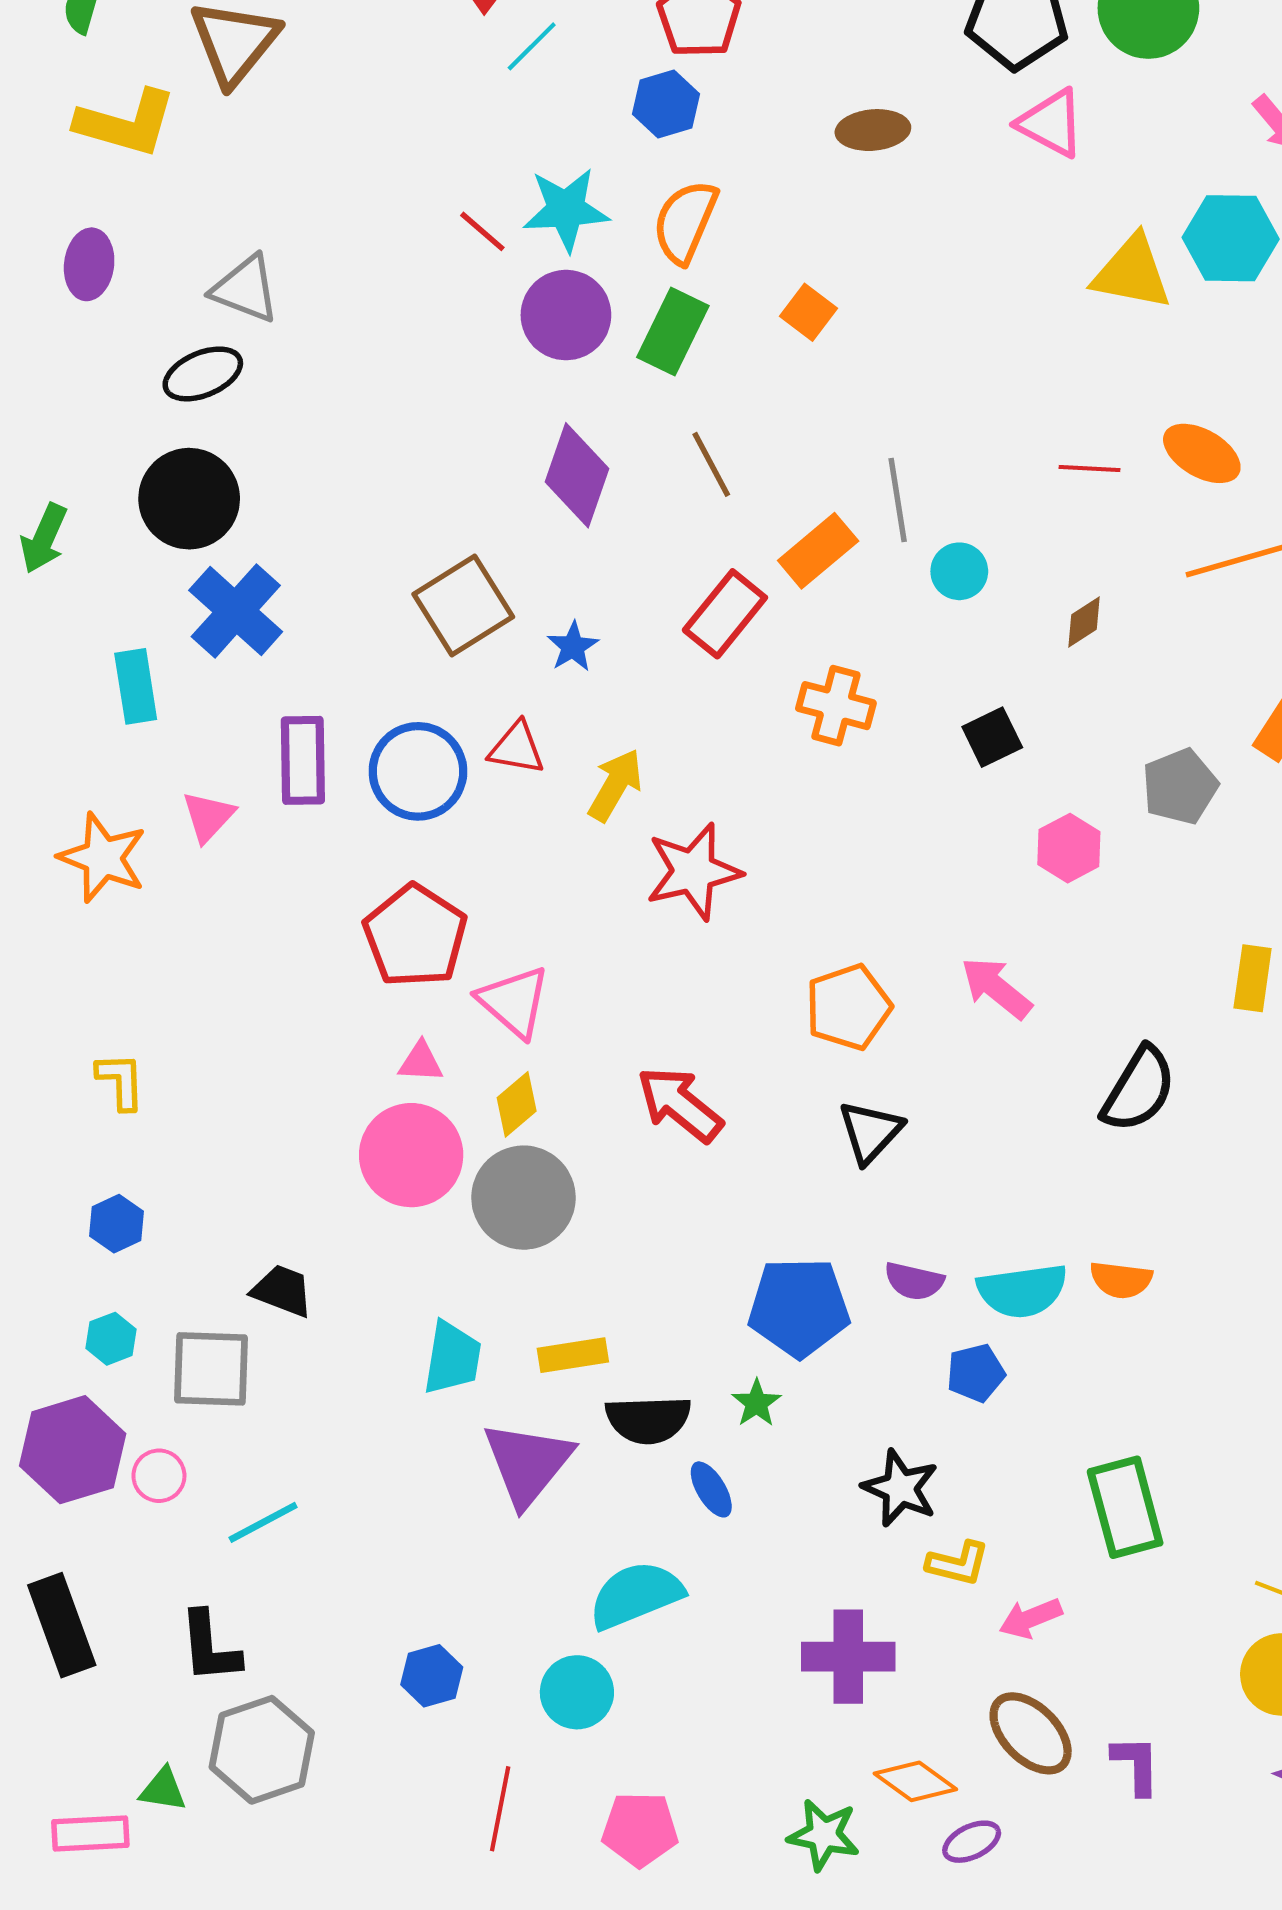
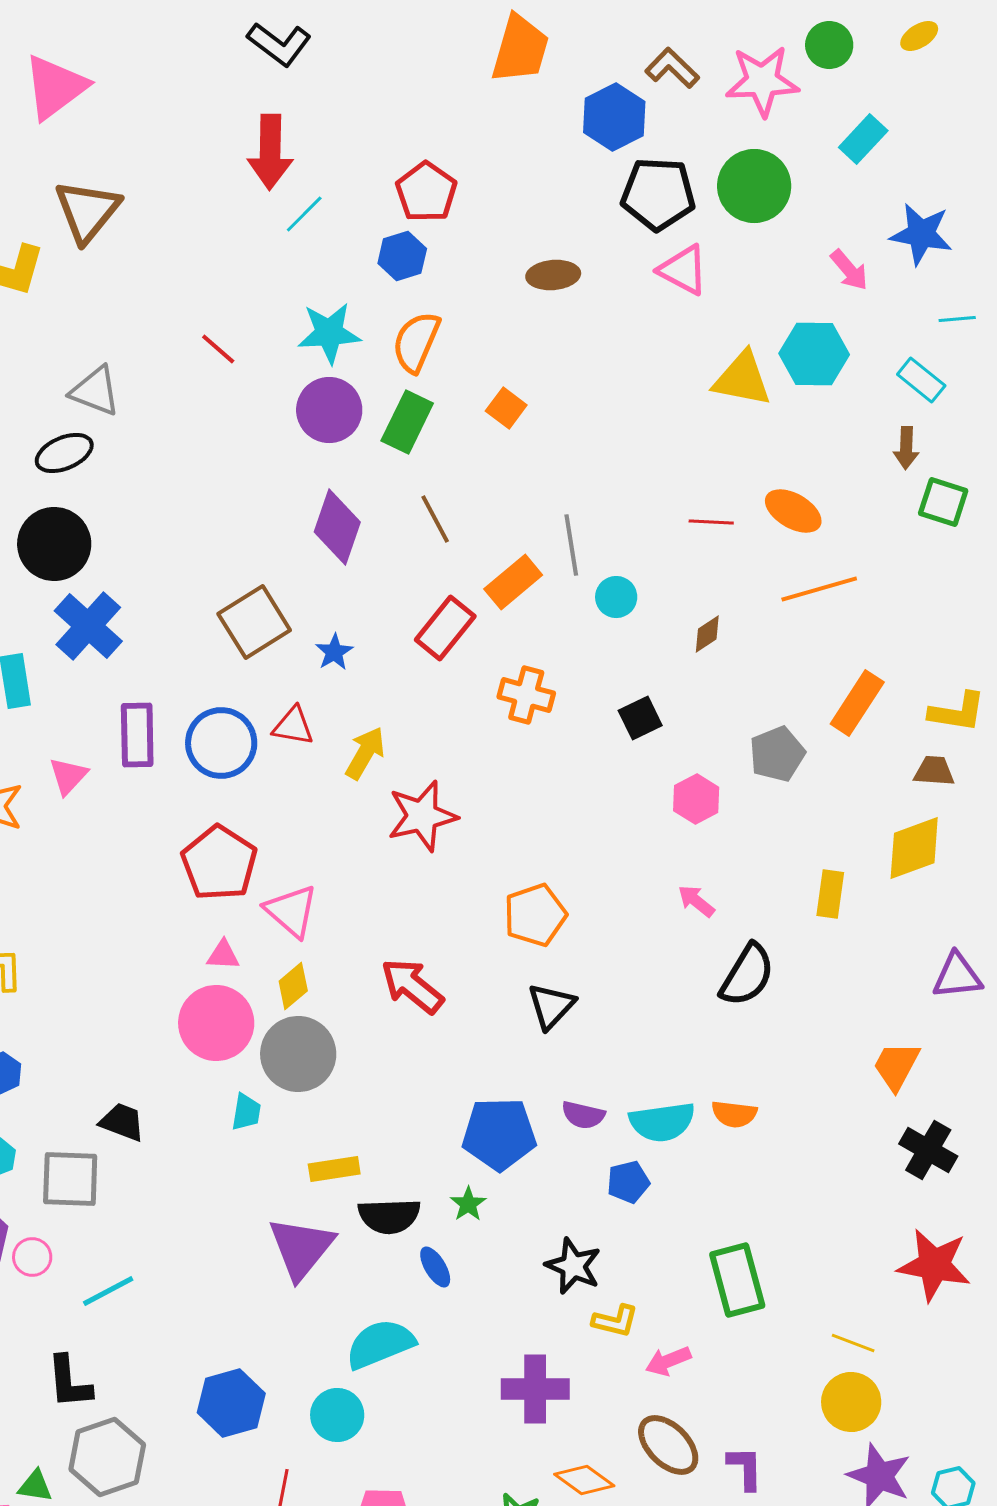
red line: (482, 231) -> (218, 349), moved
pink arrow: (996, 988) -> (696, 901), moved, size x0.7
cyan trapezoid: (452, 1358) -> (246, 1112), moved, size x0.7
blue hexagon: (432, 1676) -> (231, 1403), size x1.5

